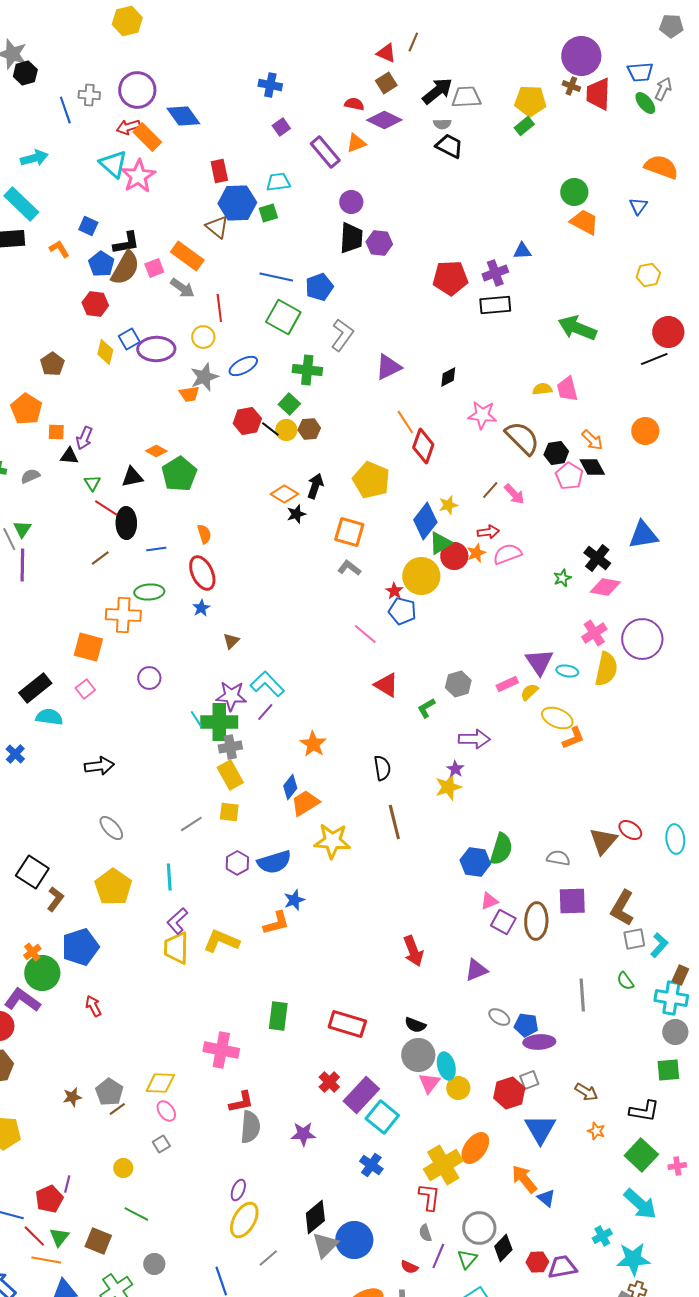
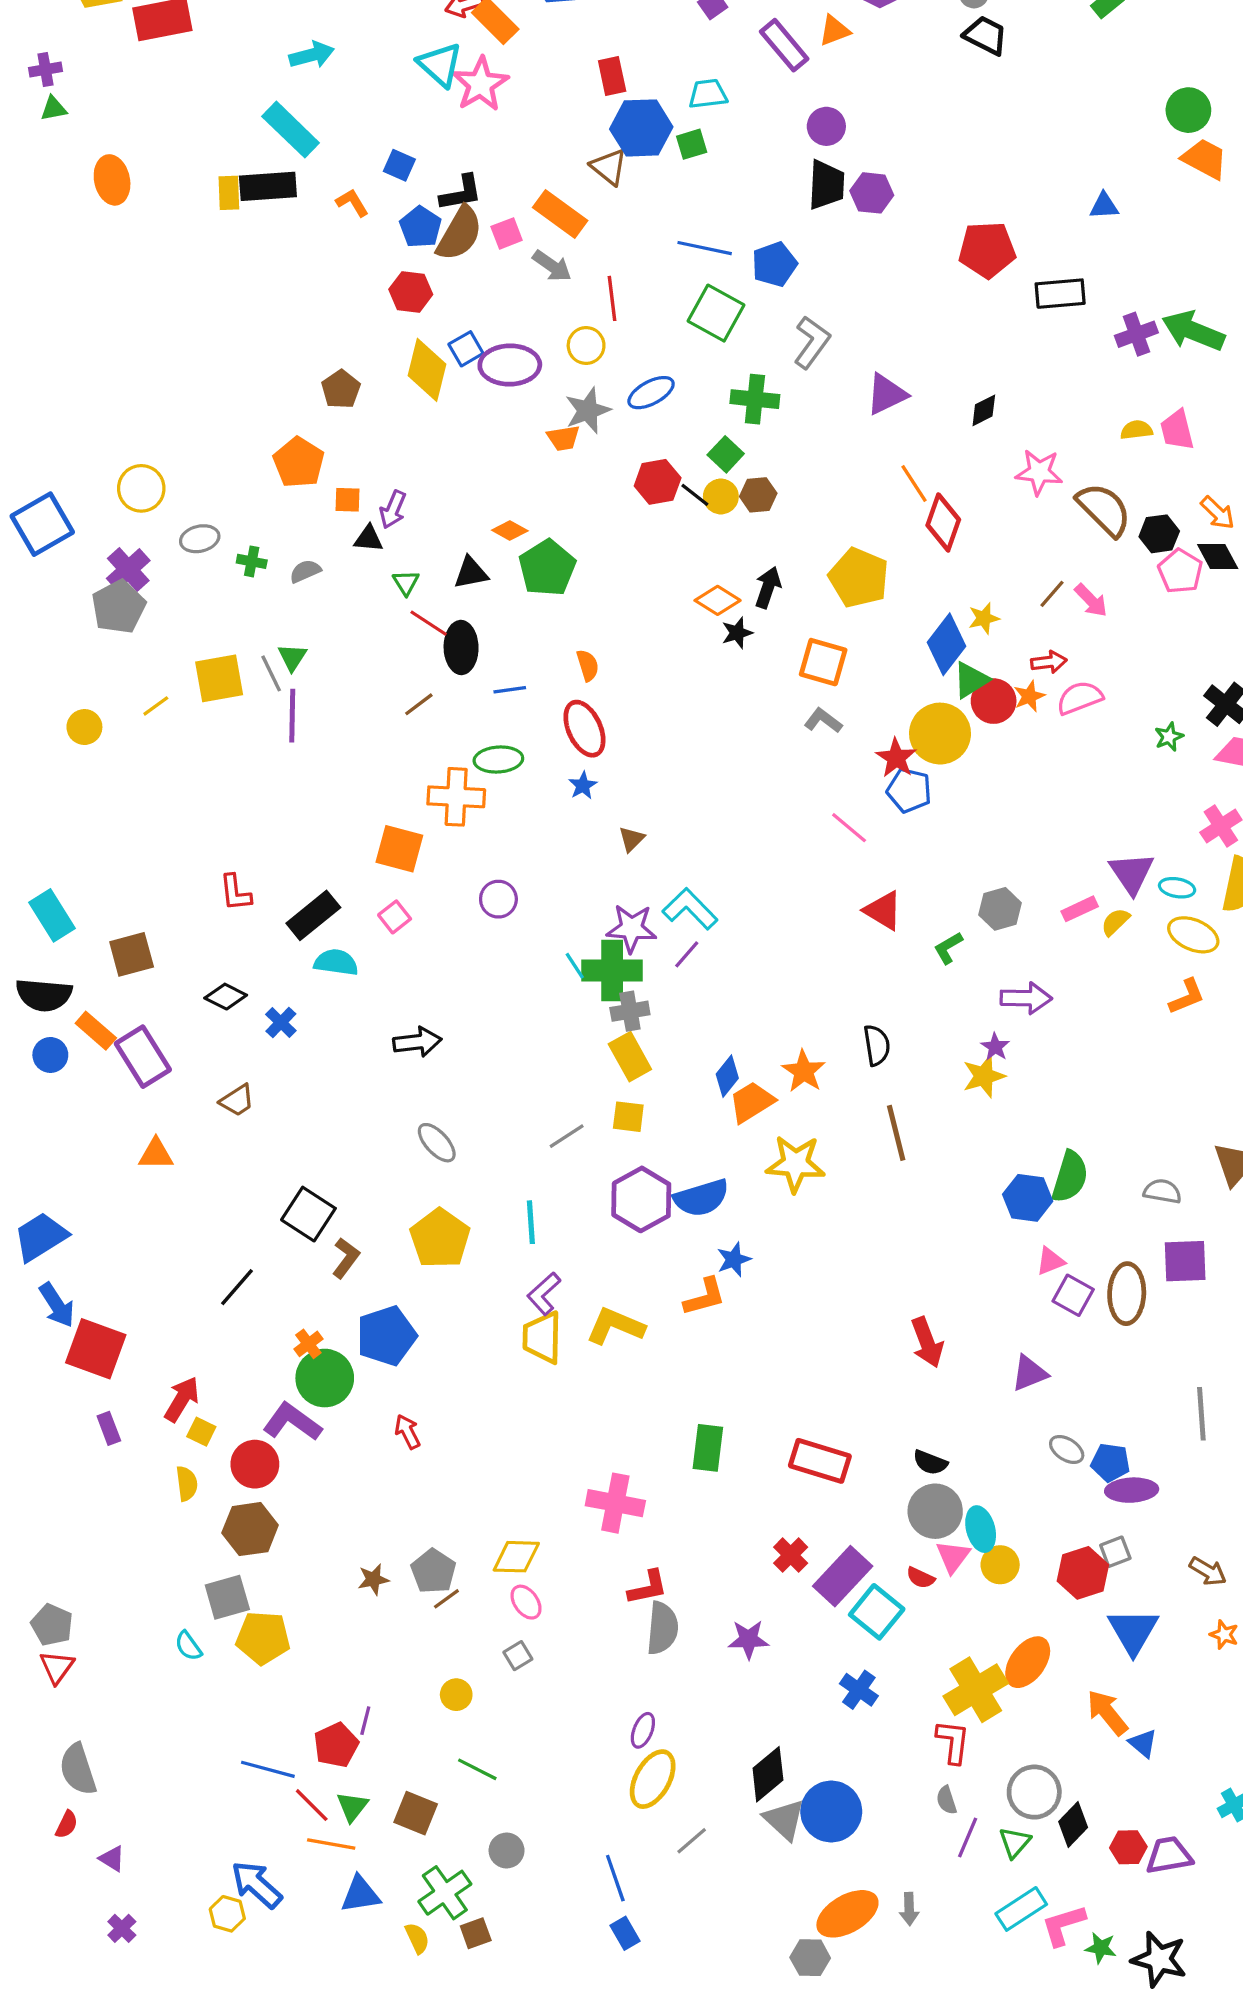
purple cross: (495, 273) -> (1136, 334), moved
yellow diamond: (105, 352) -> (427, 370), size x1.5
red star: (394, 591) -> (896, 758), size x1.4
yellow ellipse: (557, 718) -> (1193, 935), moved
orange star: (313, 744) -> (804, 1071), moved
purple hexagon: (237, 863) -> (641, 1199), size x1.6
gray triangle: (325, 1245) -> (784, 1820), turned -32
red semicircle: (409, 1267) -> (921, 1578), moved

